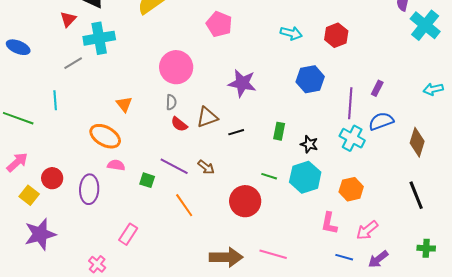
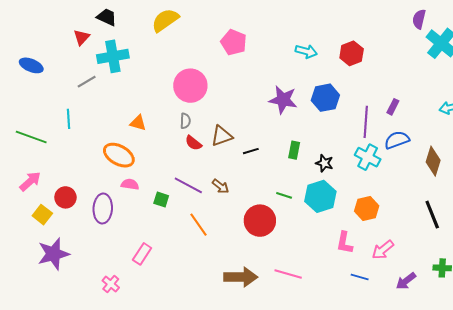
purple star: (242, 83) -> (283, 100), moved
orange triangle: (124, 104) -> (138, 123), turned -36
purple arrow: (378, 259) -> (406, 281), moved

